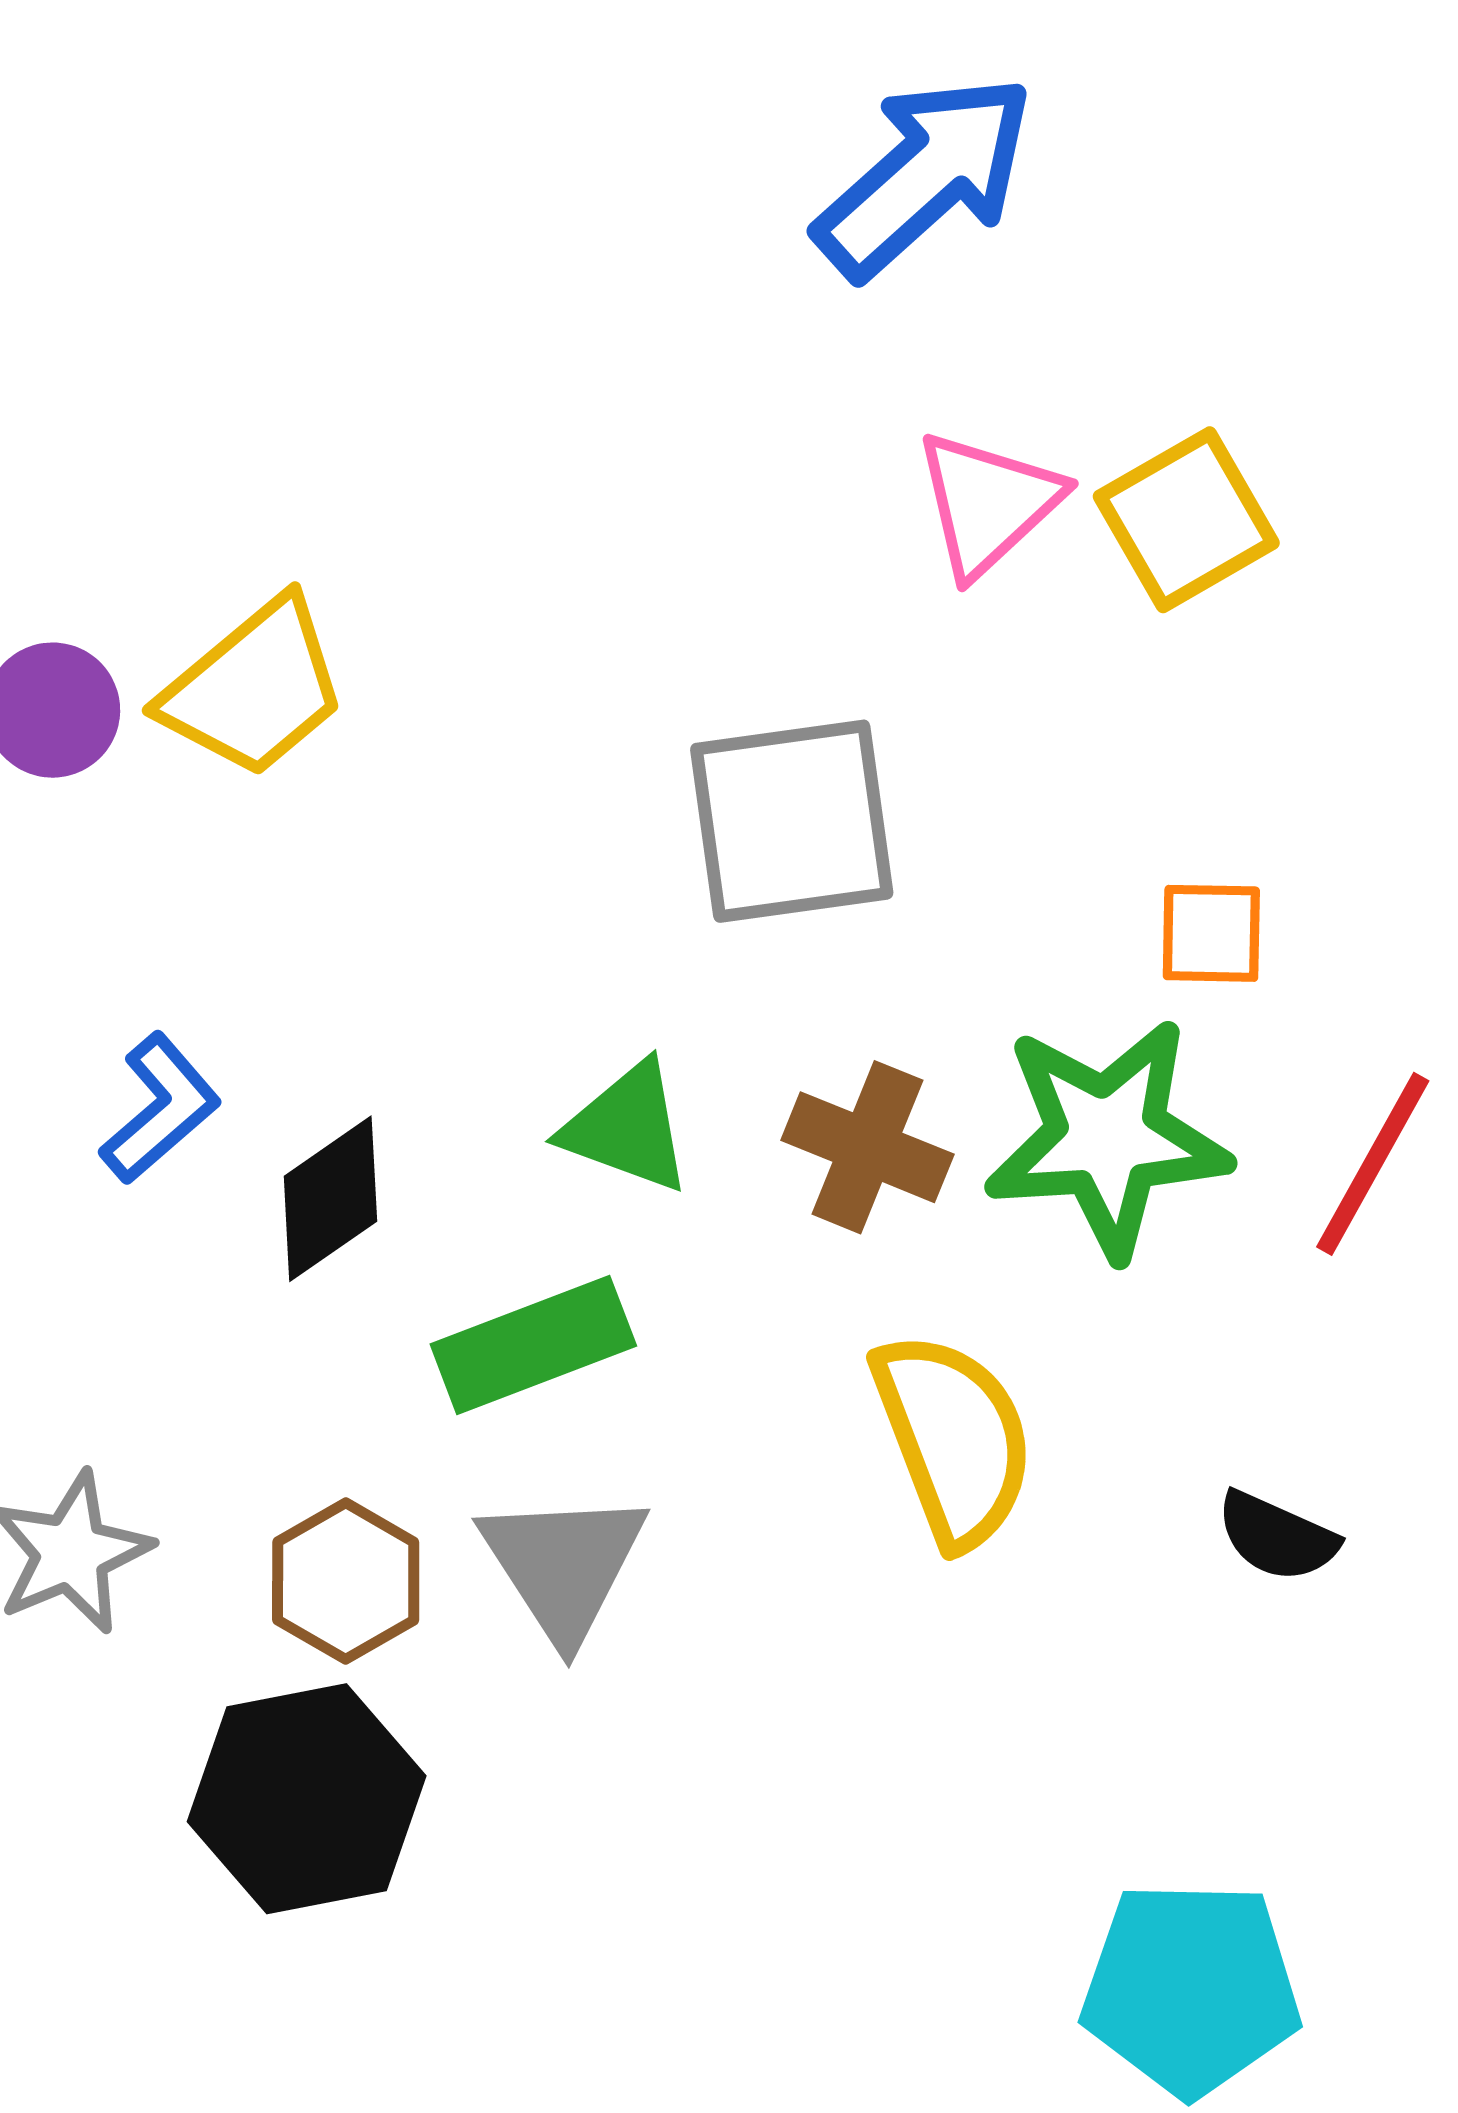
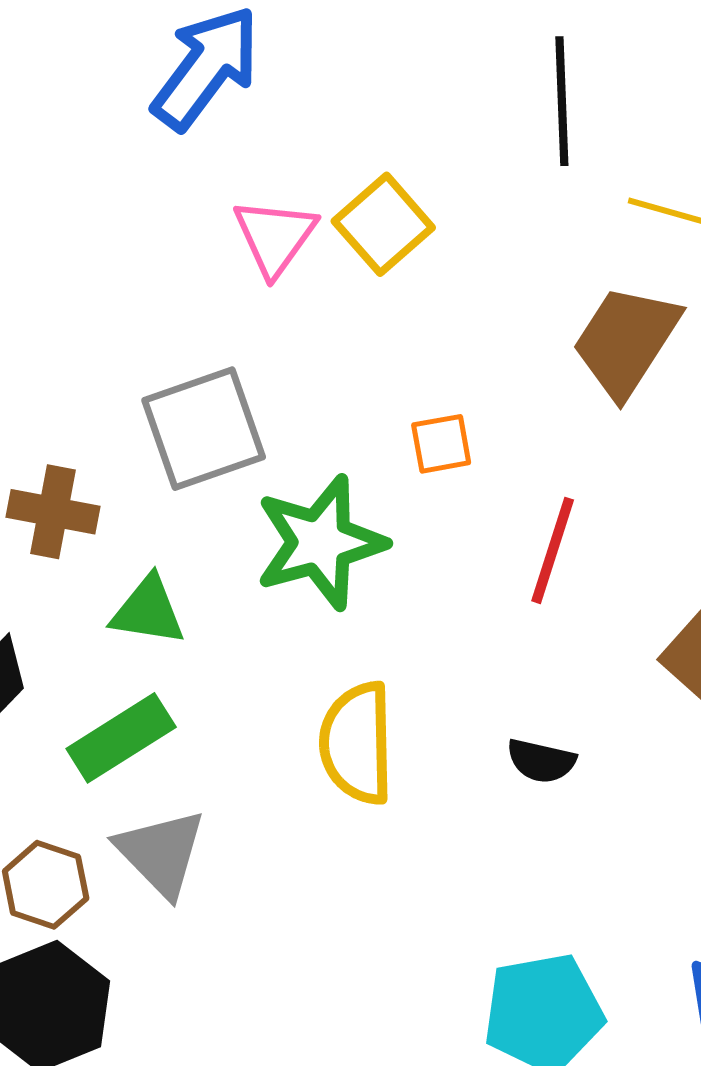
green star: (1107, 1138) -> (320, 542), moved
brown cross: (867, 1147) -> (53, 512), moved
yellow semicircle: (954, 1439) -> (357, 743), turned -149

